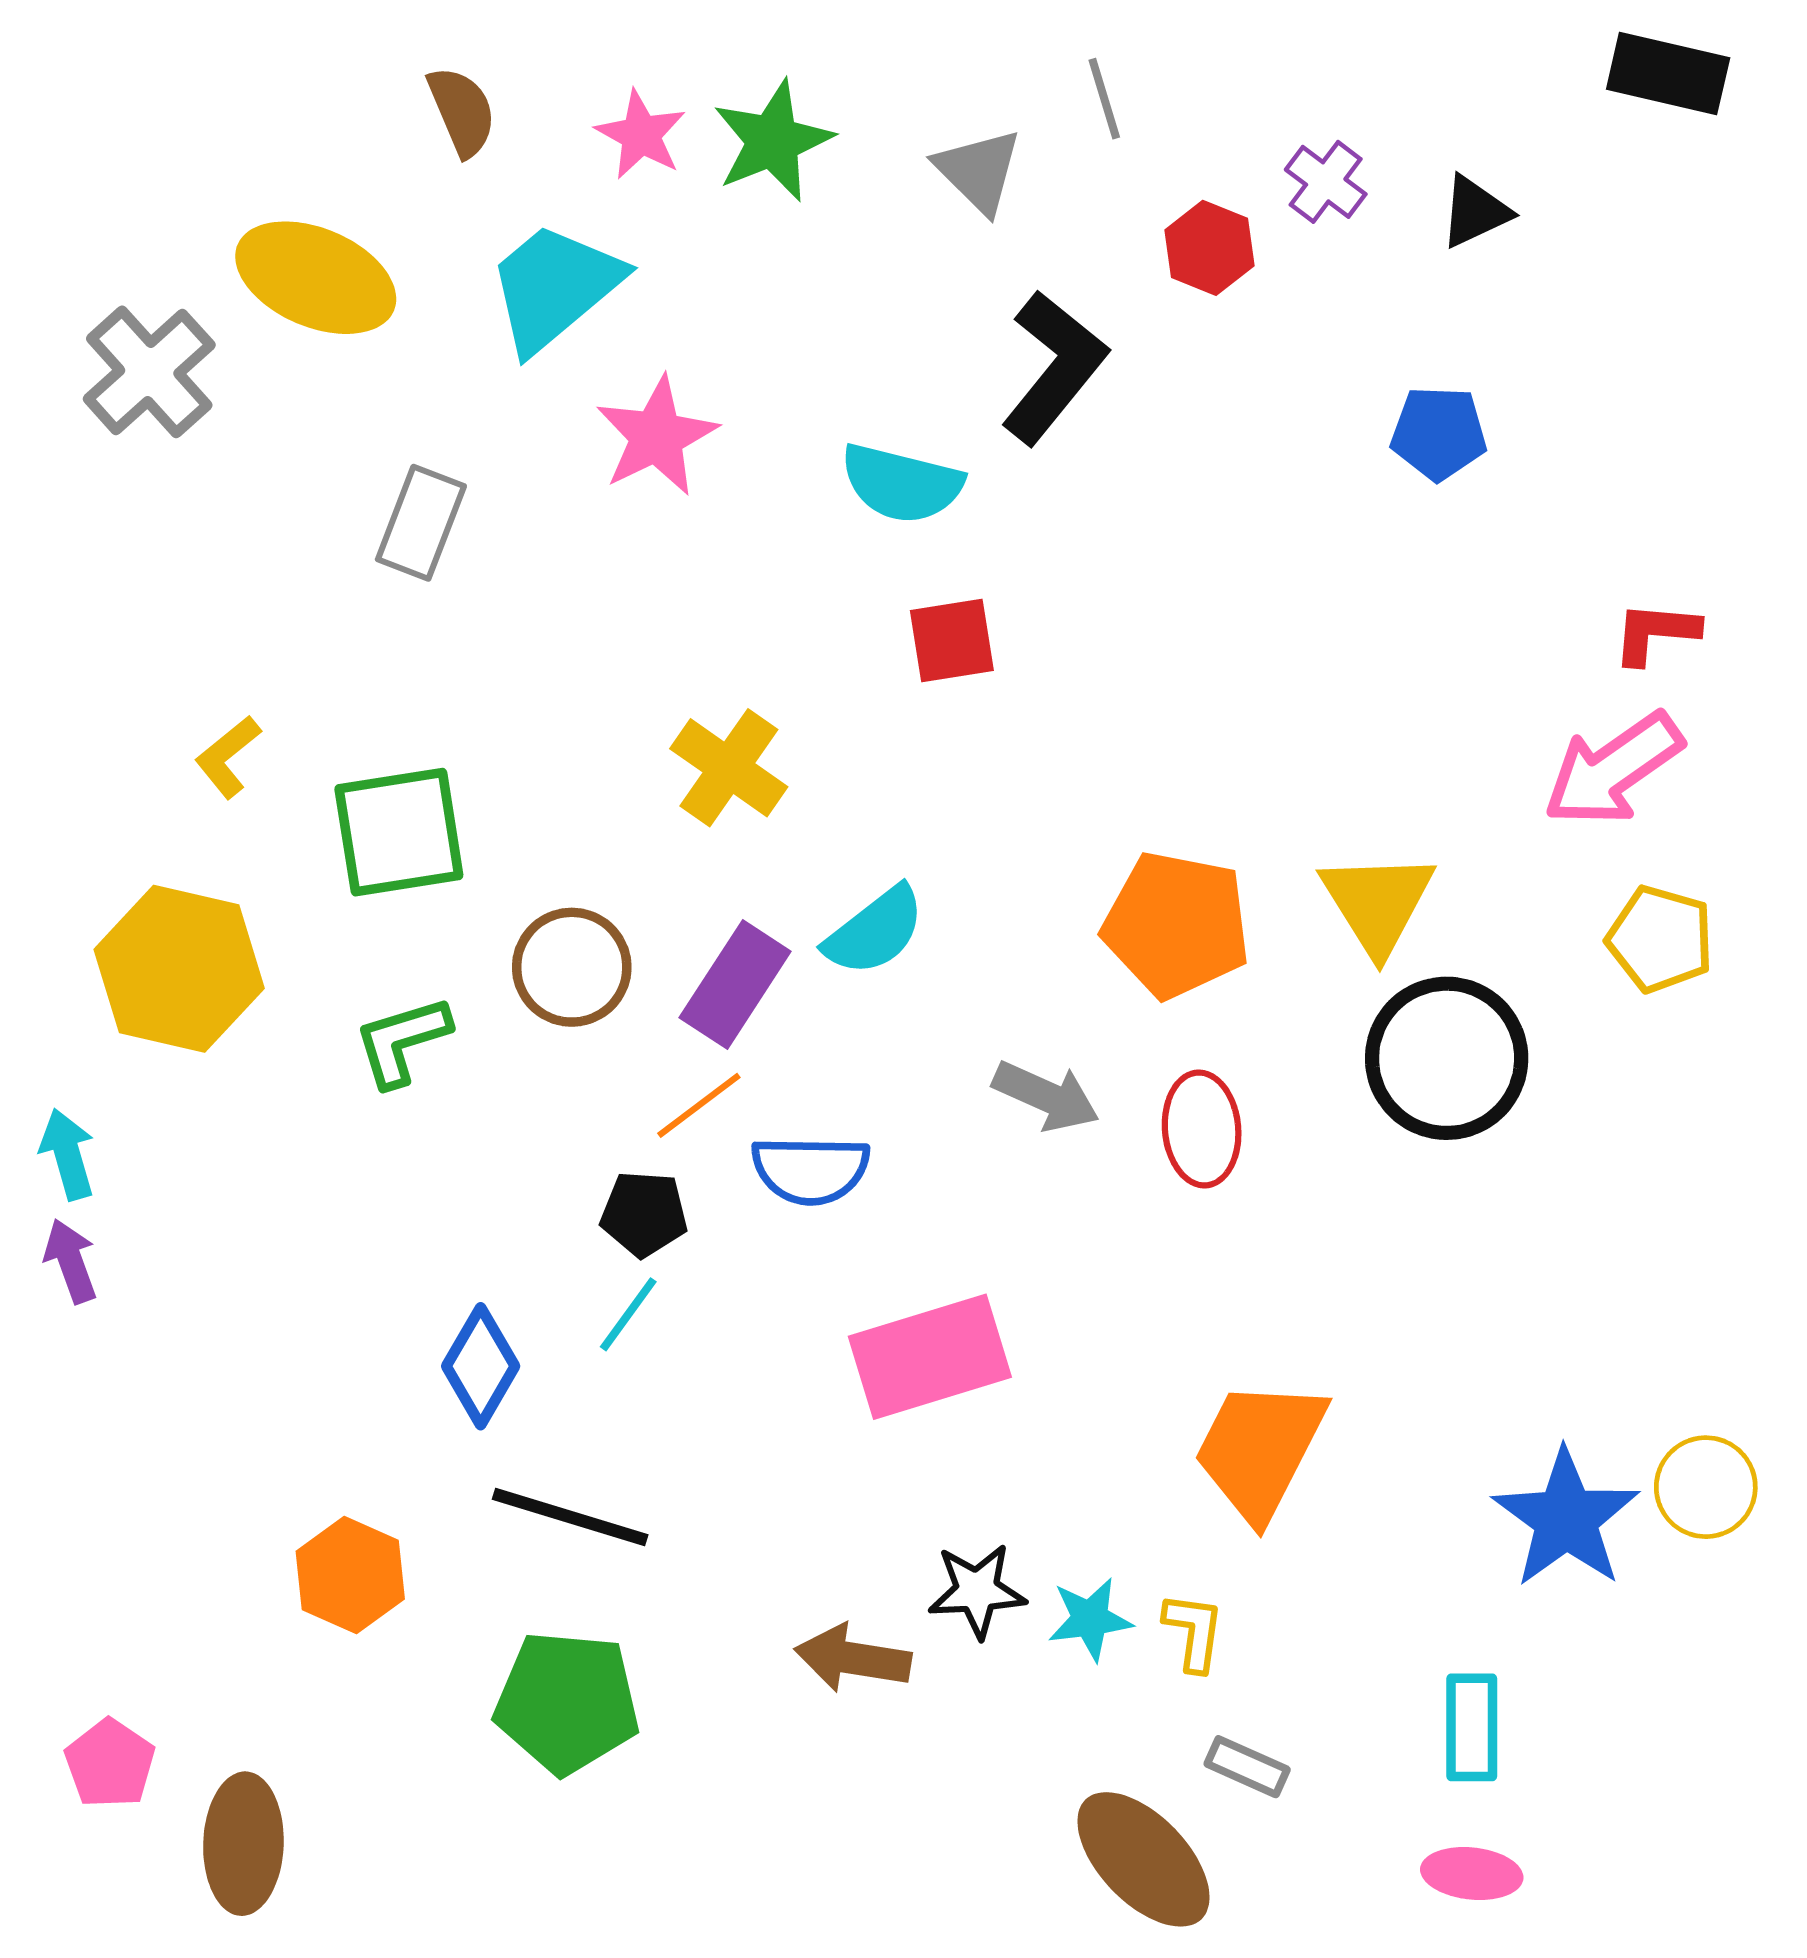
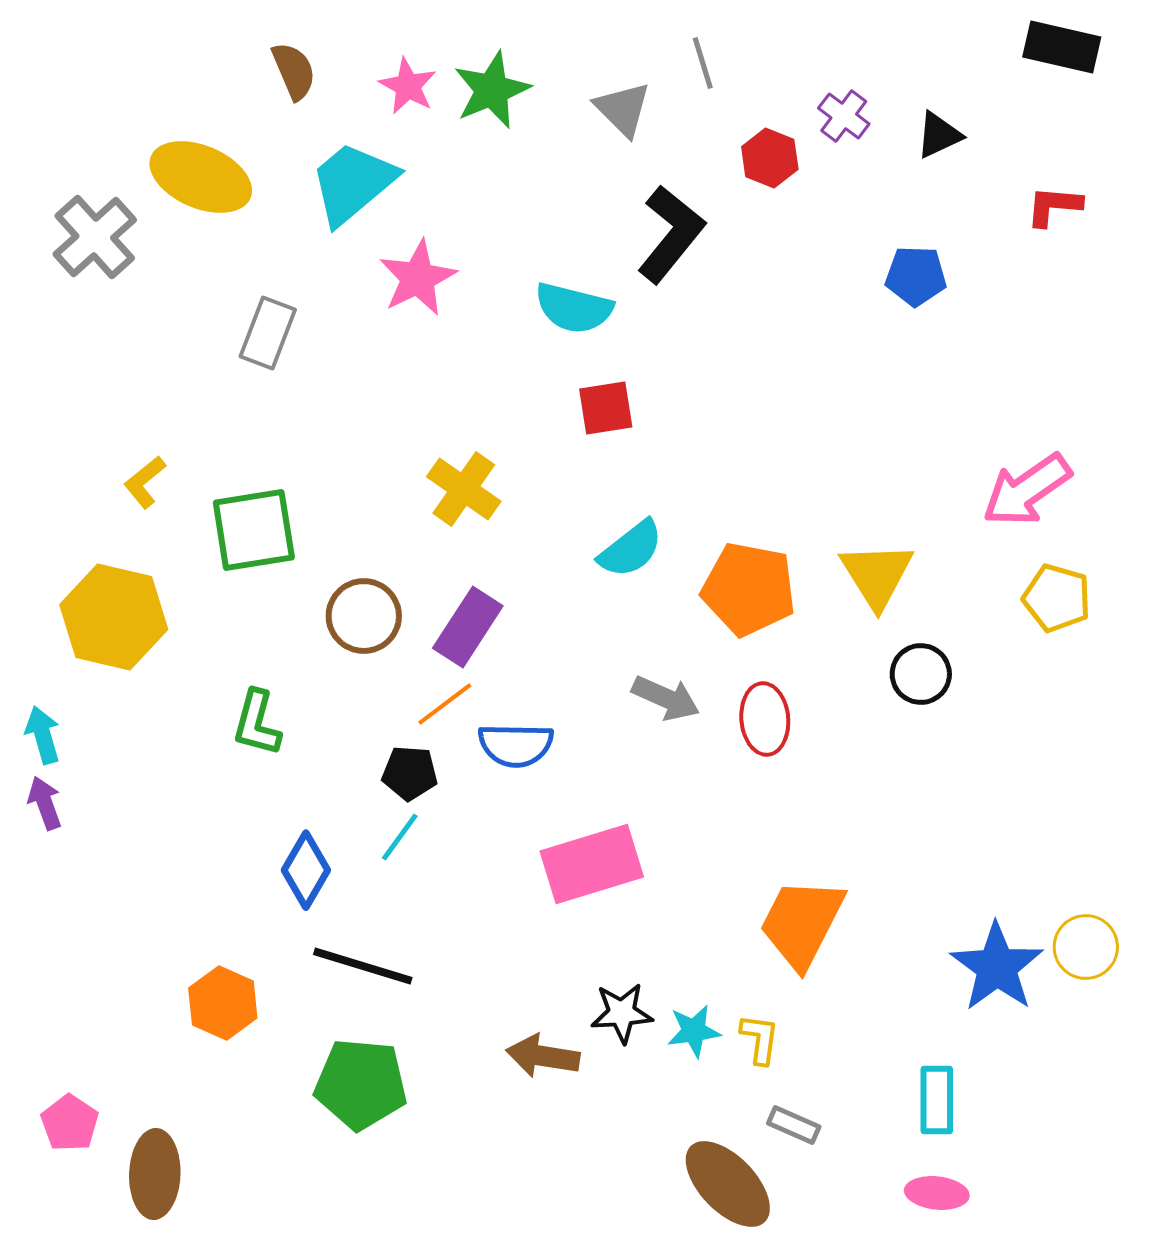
red L-shape: (1656, 633) -> (1054, 206), moved
cyan semicircle: (875, 931) -> (631, 549), moved
green L-shape: (402, 1041) -> (257, 723), moved, turned -58
black circle: (1447, 1058) -> (921, 674), size x0.6

